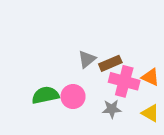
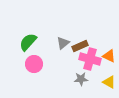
green semicircle: (45, 95) -> (28, 42), moved, turned -36
pink circle: (73, 97) -> (34, 64), moved

